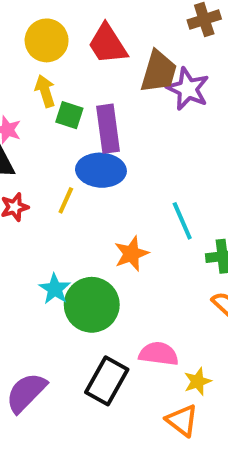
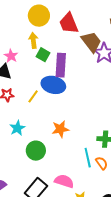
brown trapezoid: (159, 72) -> (91, 42), turned -65
cyan line: (182, 221) -> (88, 158), moved
cyan star: (55, 289) -> (17, 128), moved
green circle: (92, 305) -> (36, 151), size x0.7

